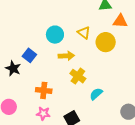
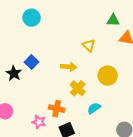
cyan circle: (55, 35) -> (32, 18), moved
yellow circle: (106, 42) -> (108, 76), moved
orange cross: (44, 90) -> (57, 109), moved

